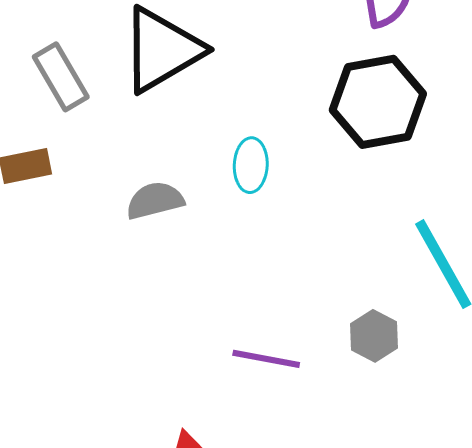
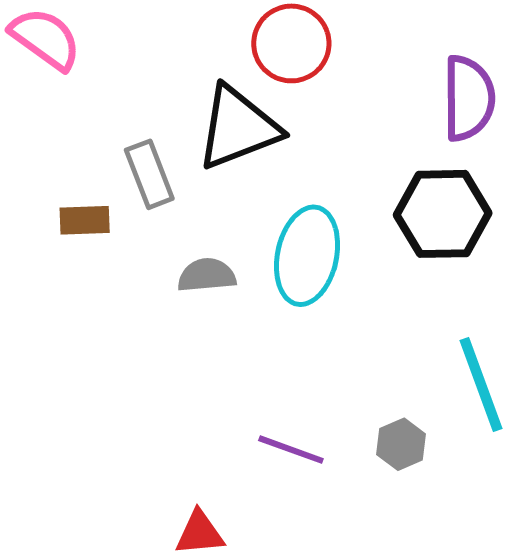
gray rectangle: (61, 77) -> (149, 174), moved
cyan ellipse: (251, 165) -> (307, 256), size x1.8

